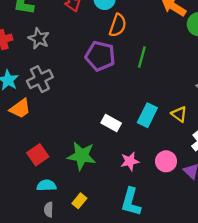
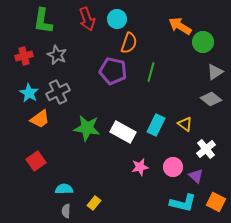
white rectangle: (111, 123) -> (123, 132), size x1.4
red square: (38, 155) -> (36, 161), moved
green star: (82, 156) -> (87, 128), moved
cyan L-shape: (131, 202) -> (183, 203), moved, turned -92

